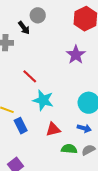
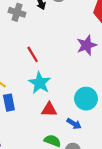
red triangle: (53, 129) -> (49, 110), moved

